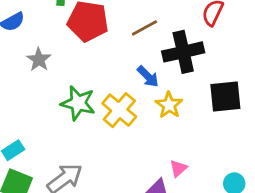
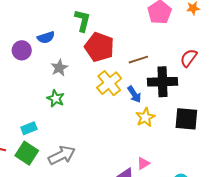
green star: (78, 103) -> (56, 98), moved, size x0.7
yellow cross: (119, 110) -> (109, 83), moved

